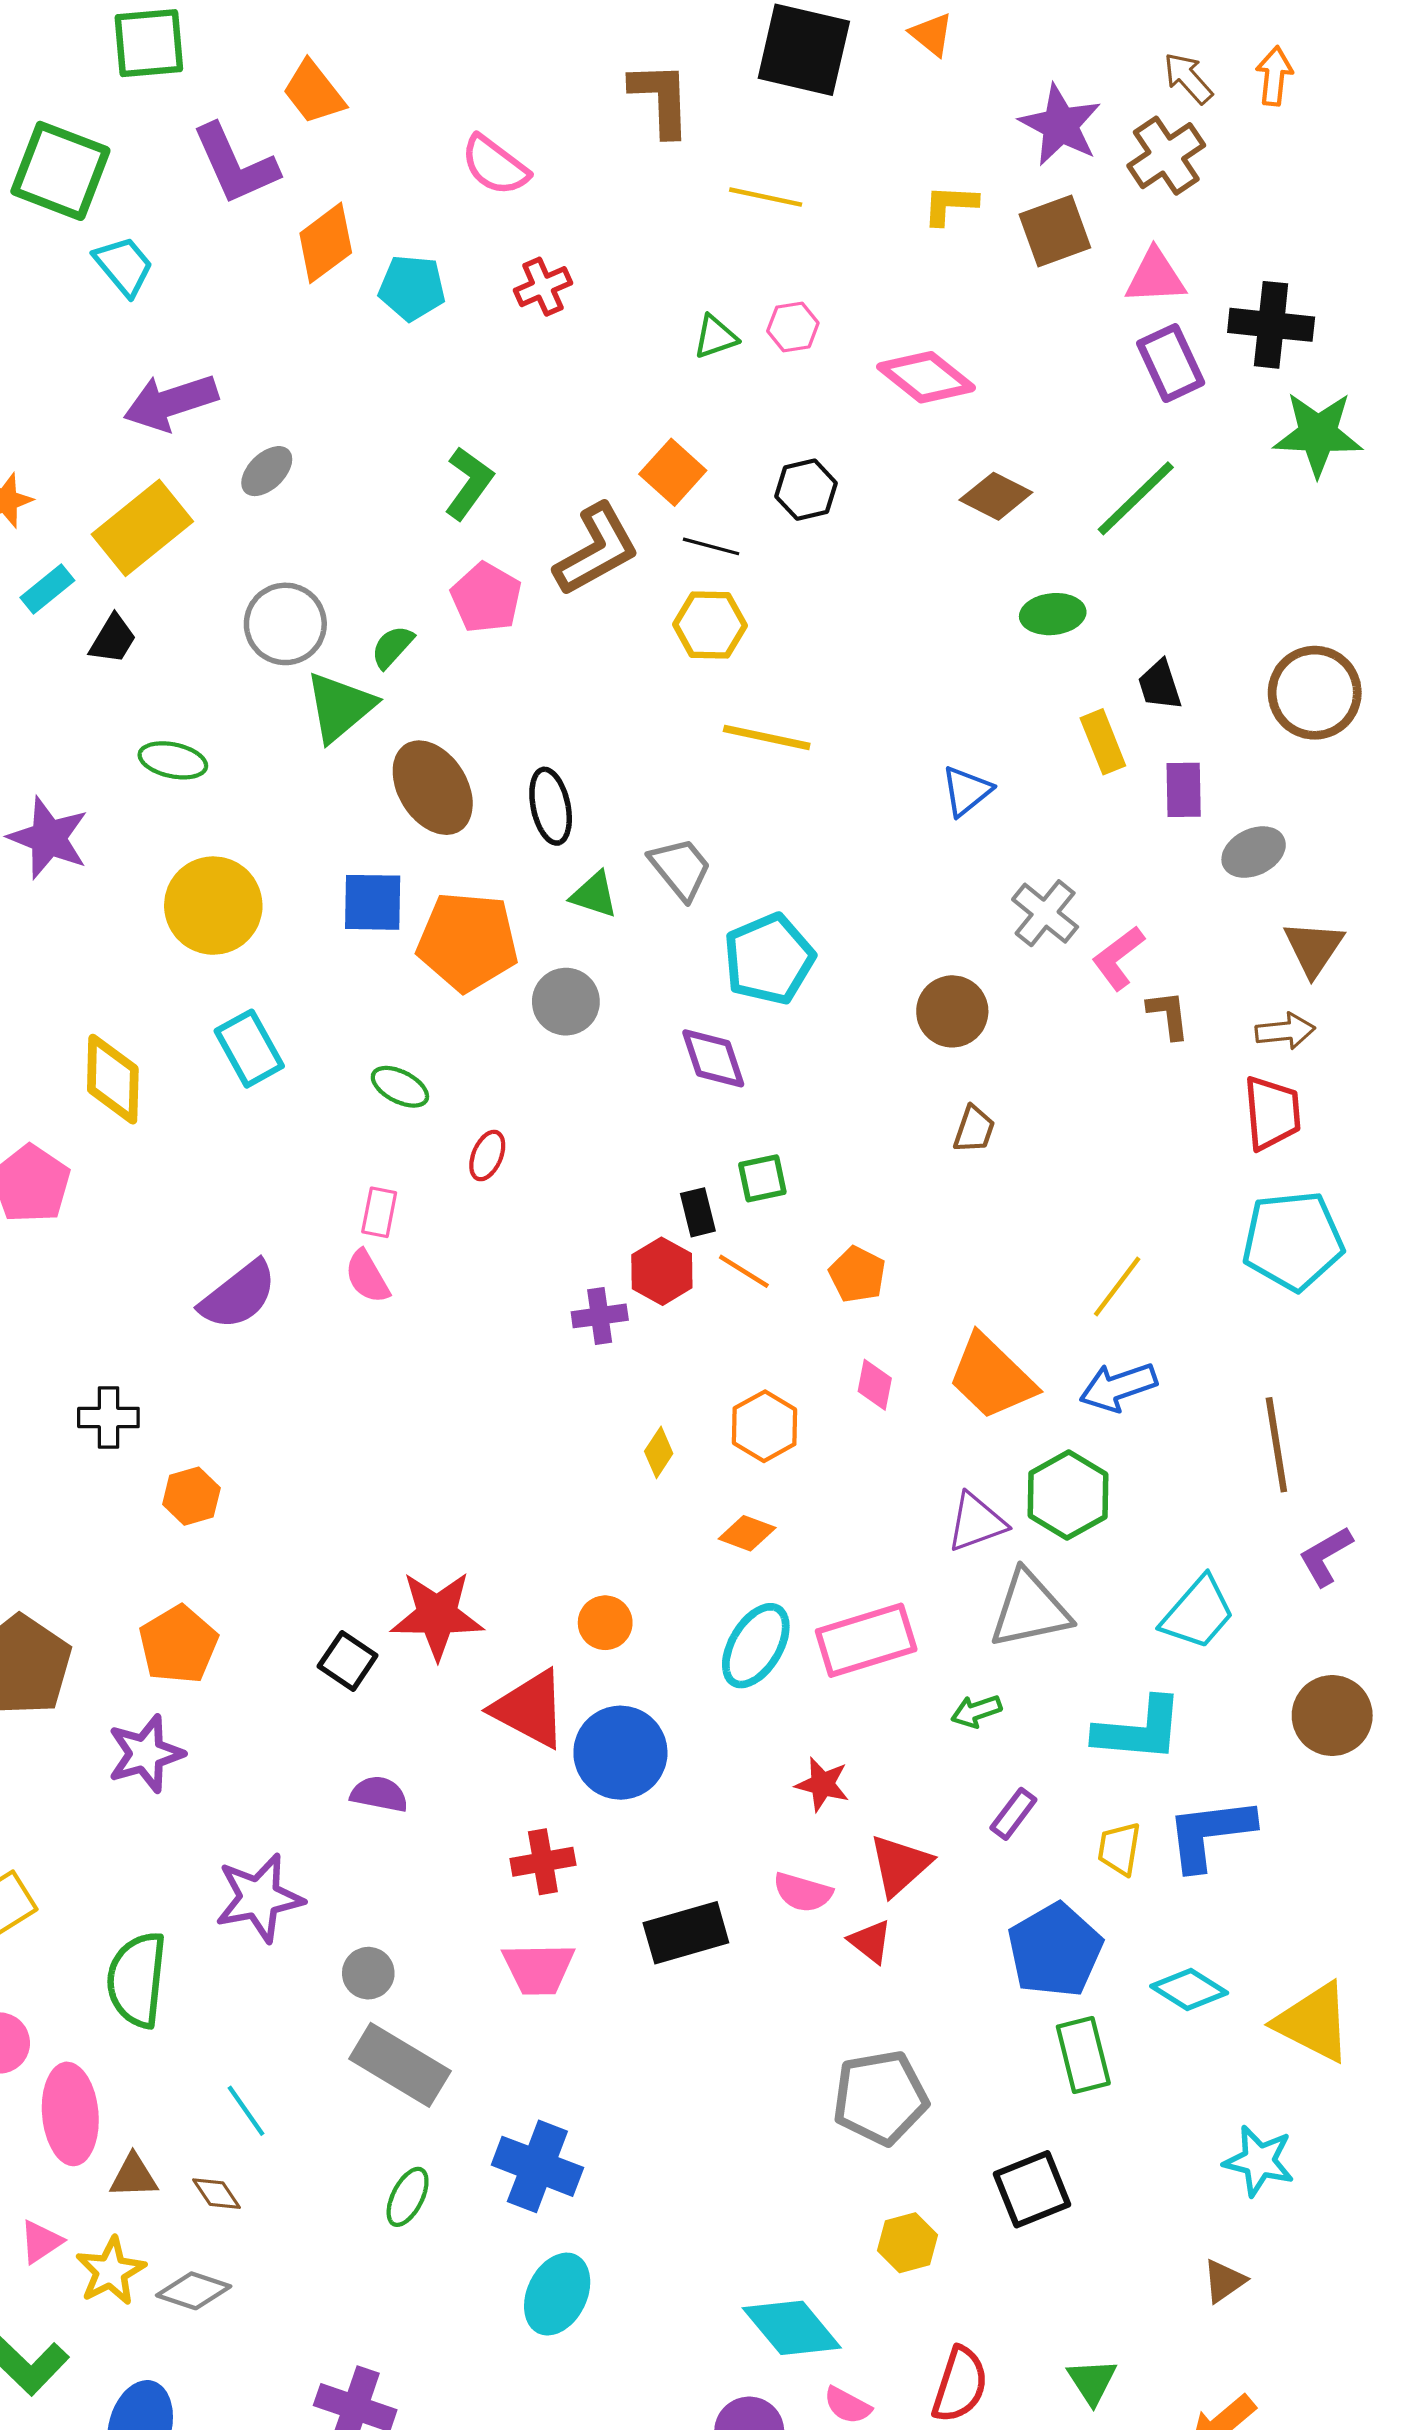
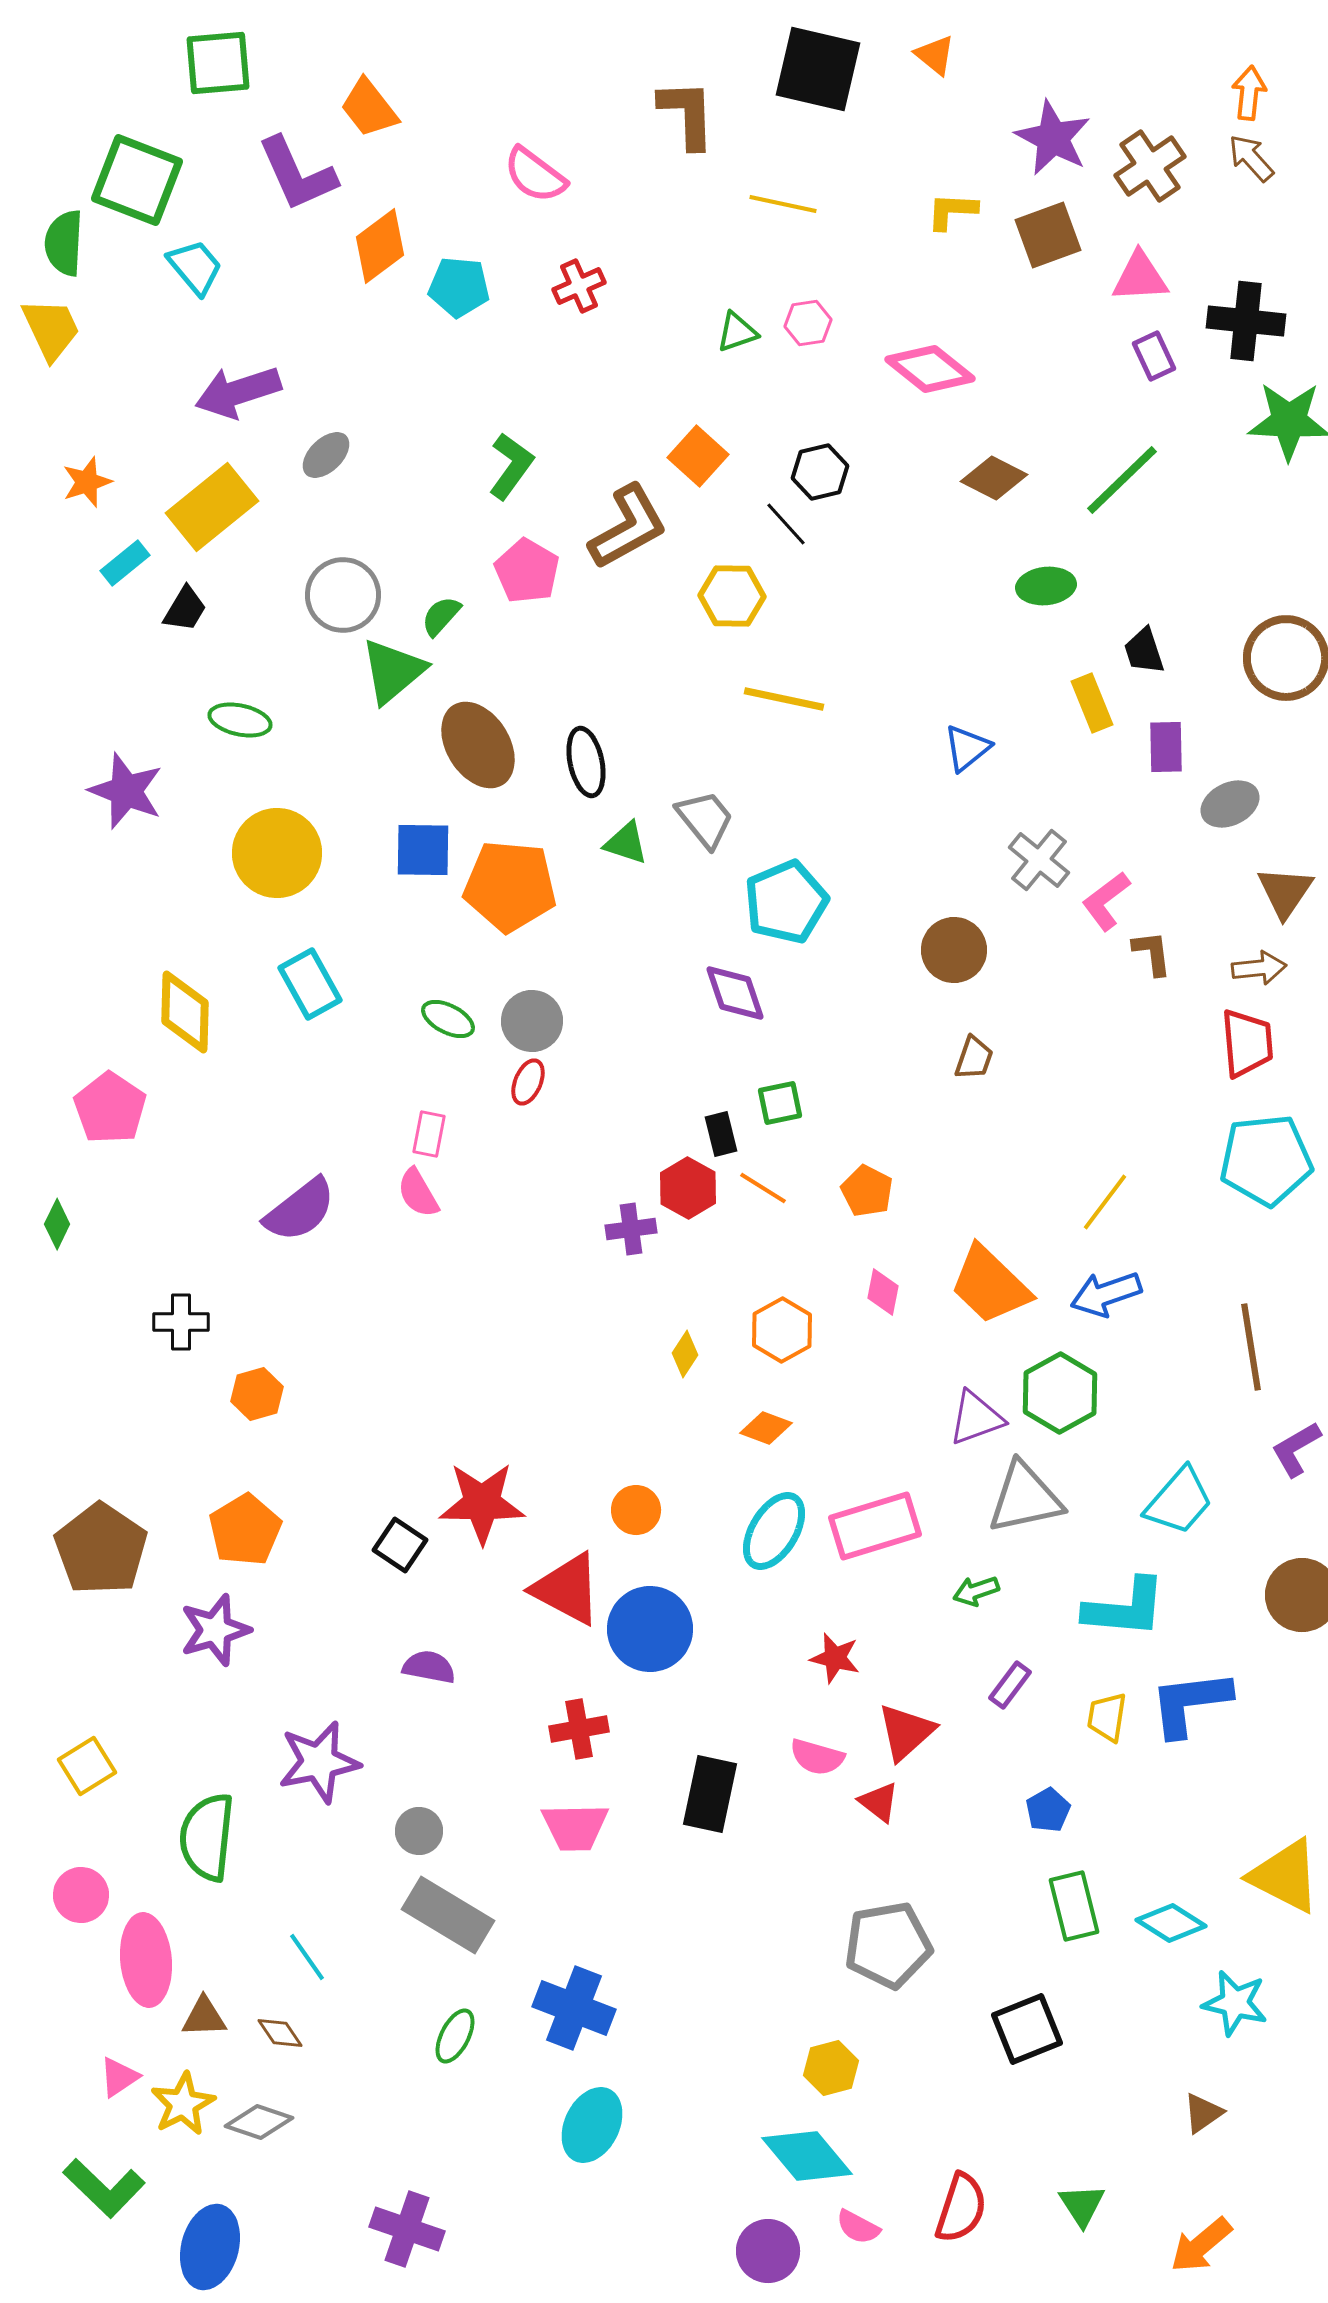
brown arrow: (1188, 78) -> (1251, 158), moved
purple rectangle: (1171, 363) -> (1154, 356), size x0.7
black line: (711, 546) -> (786, 524), moved, turned 33
gray circle: (566, 1002) -> (532, 1021), moved
black rectangle: (686, 1933) -> (710, 1794), turned -62
blue pentagon: (1055, 1950) -> (1048, 1810), size x0.5
cyan diamond: (1189, 1990) -> (1171, 1923), moved
yellow hexagon: (908, 2243) -> (831, 2068), moved

